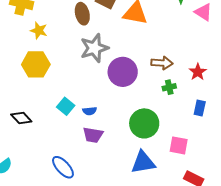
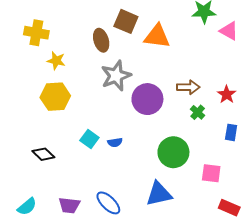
green cross: (169, 87) -> (198, 112), turned -32
purple trapezoid: (93, 135) -> (69, 205), moved
blue triangle: (143, 162) -> (159, 194), moved
blue ellipse: (63, 167) -> (108, 203), moved

